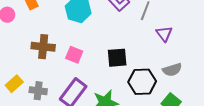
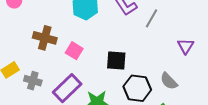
purple triangle: (164, 34) -> (186, 46), moved
gray semicircle: (172, 70) -> (169, 81), turned 54

